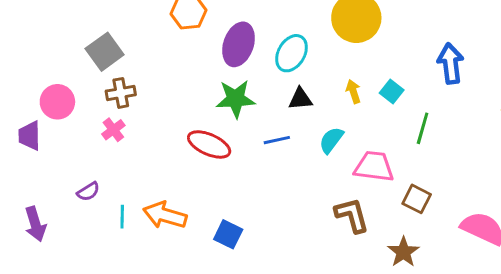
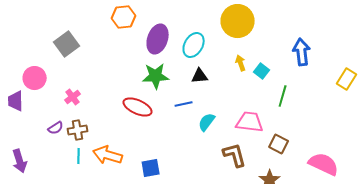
yellow arrow: (353, 91) -> (241, 63), moved
brown cross: (121, 93) -> (78, 130), moved
cyan semicircle: (331, 140) -> (207, 122), moved
purple semicircle: (88, 192) -> (56, 128), moved
blue square: (228, 234) -> (151, 168), turned -36

